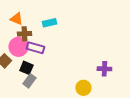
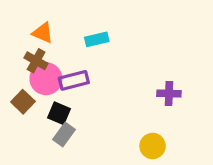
brown cross: (24, 34) -> (36, 61), moved, turned 32
purple rectangle: (35, 48) -> (74, 80), turned -30
purple cross: (104, 69) -> (169, 93), moved

